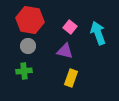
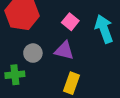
gray circle: (28, 46) -> (33, 53), moved

